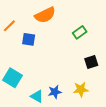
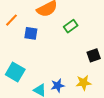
green rectangle: (80, 32) -> (71, 26), moved

